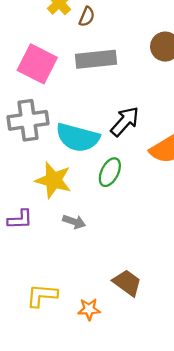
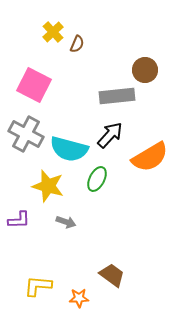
gray rectangle: (96, 59) -> (117, 96), moved
gray cross: (28, 120) -> (26, 134), turned 36

